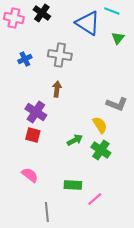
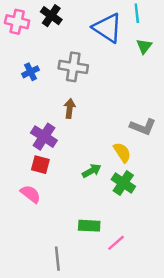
cyan line: (112, 11) -> (137, 13), turned 63
pink semicircle: (30, 175) -> (31, 194), moved

